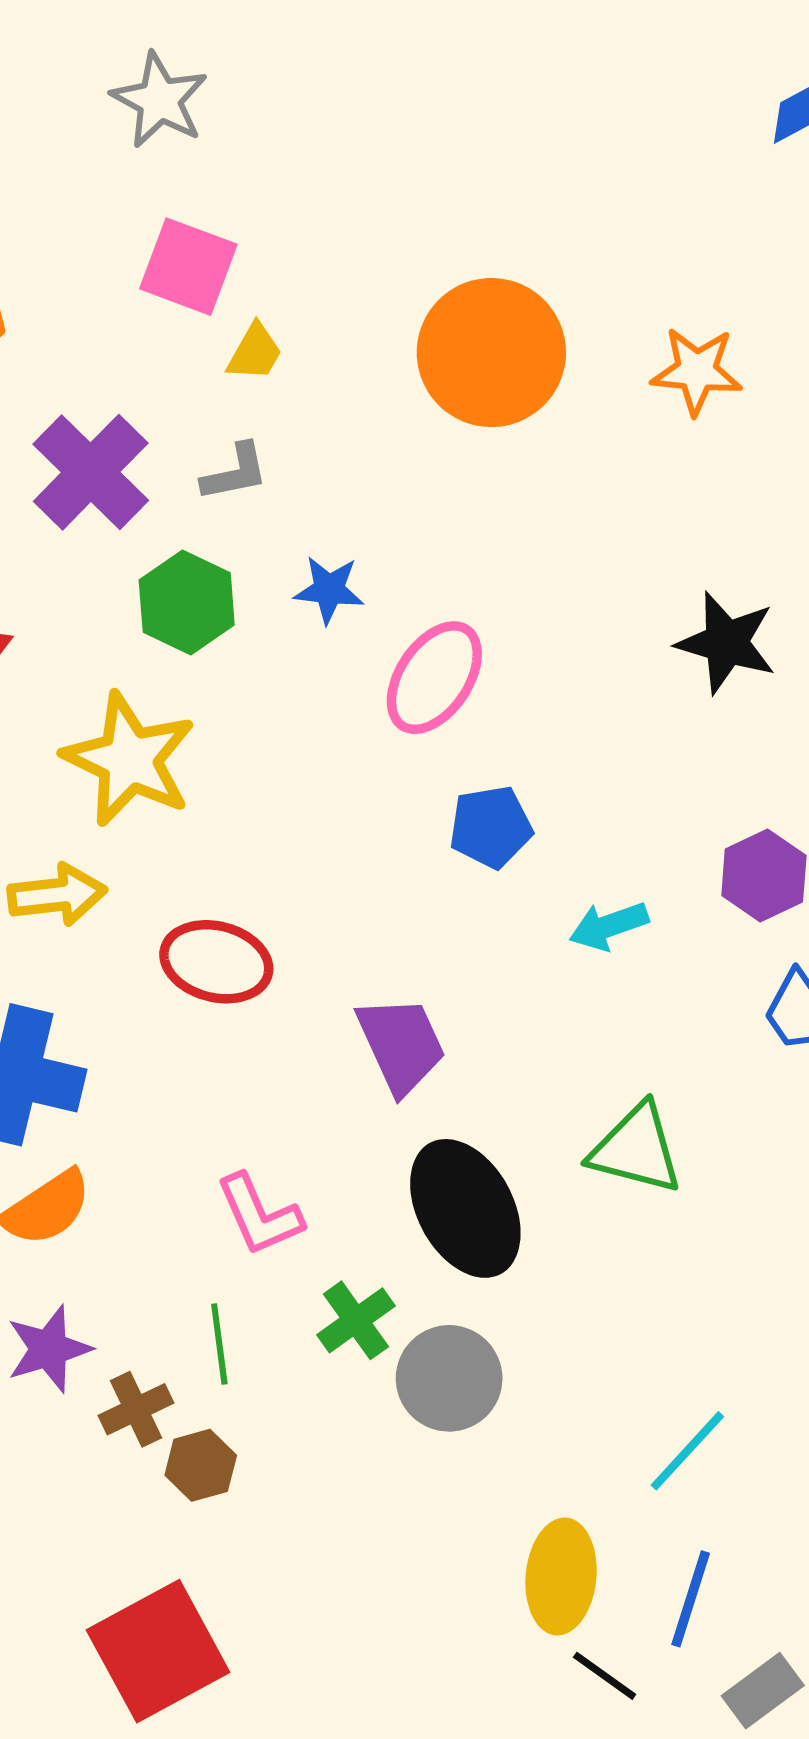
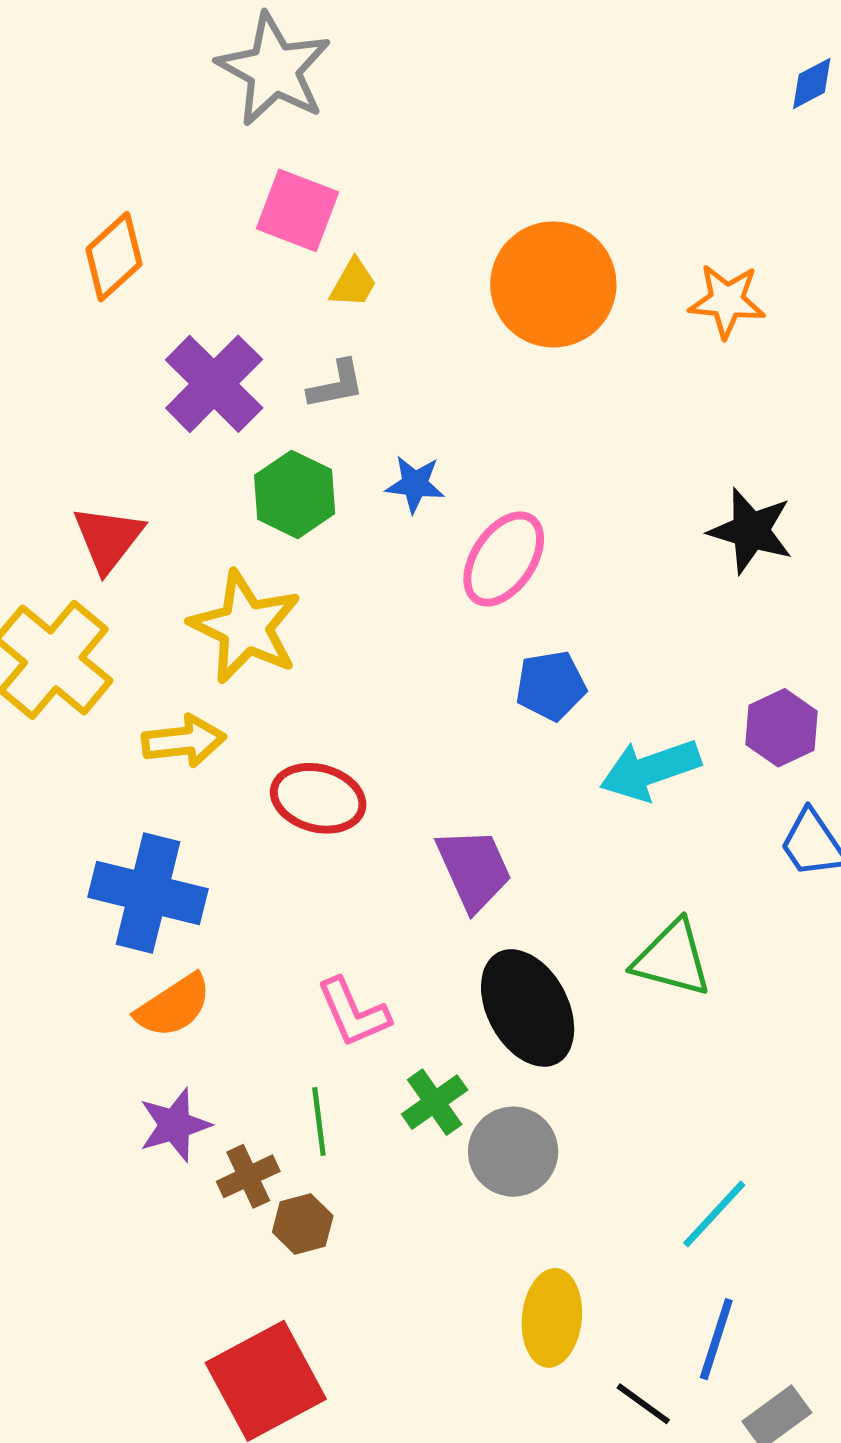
gray star: (160, 100) -> (274, 70), size x1.4
cyan arrow: (609, 926) -> (650, 770), size x1.5
yellow ellipse: (561, 1577) -> (552, 1318), moved

